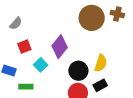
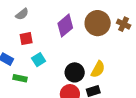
purple diamond: (60, 47) -> (65, 26), moved

